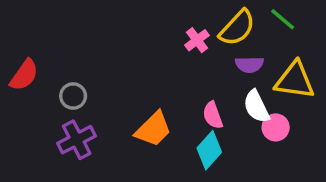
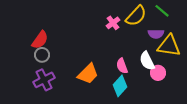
purple semicircle: (249, 65) -> (156, 34), moved
red semicircle: (24, 75) -> (40, 40), moved

